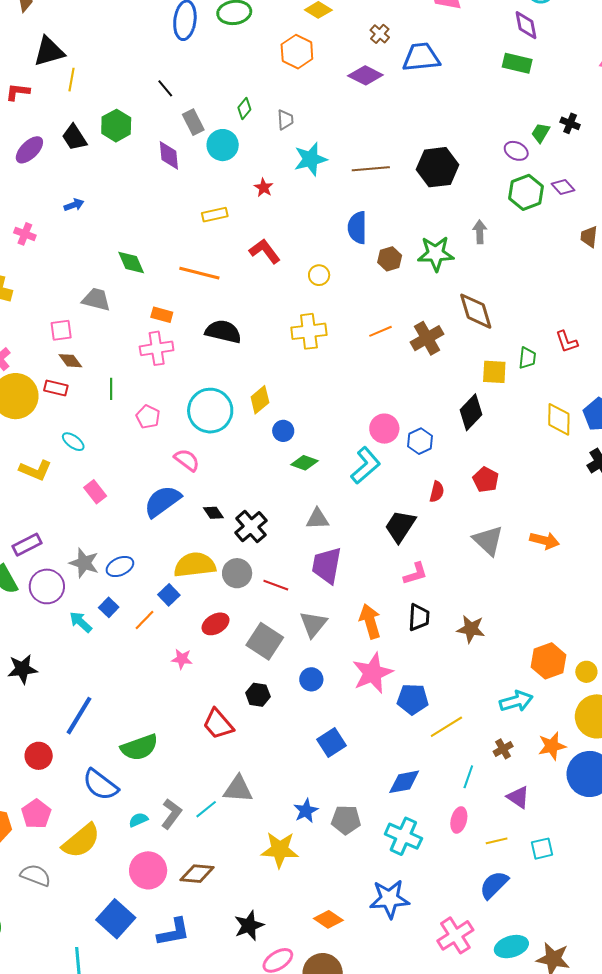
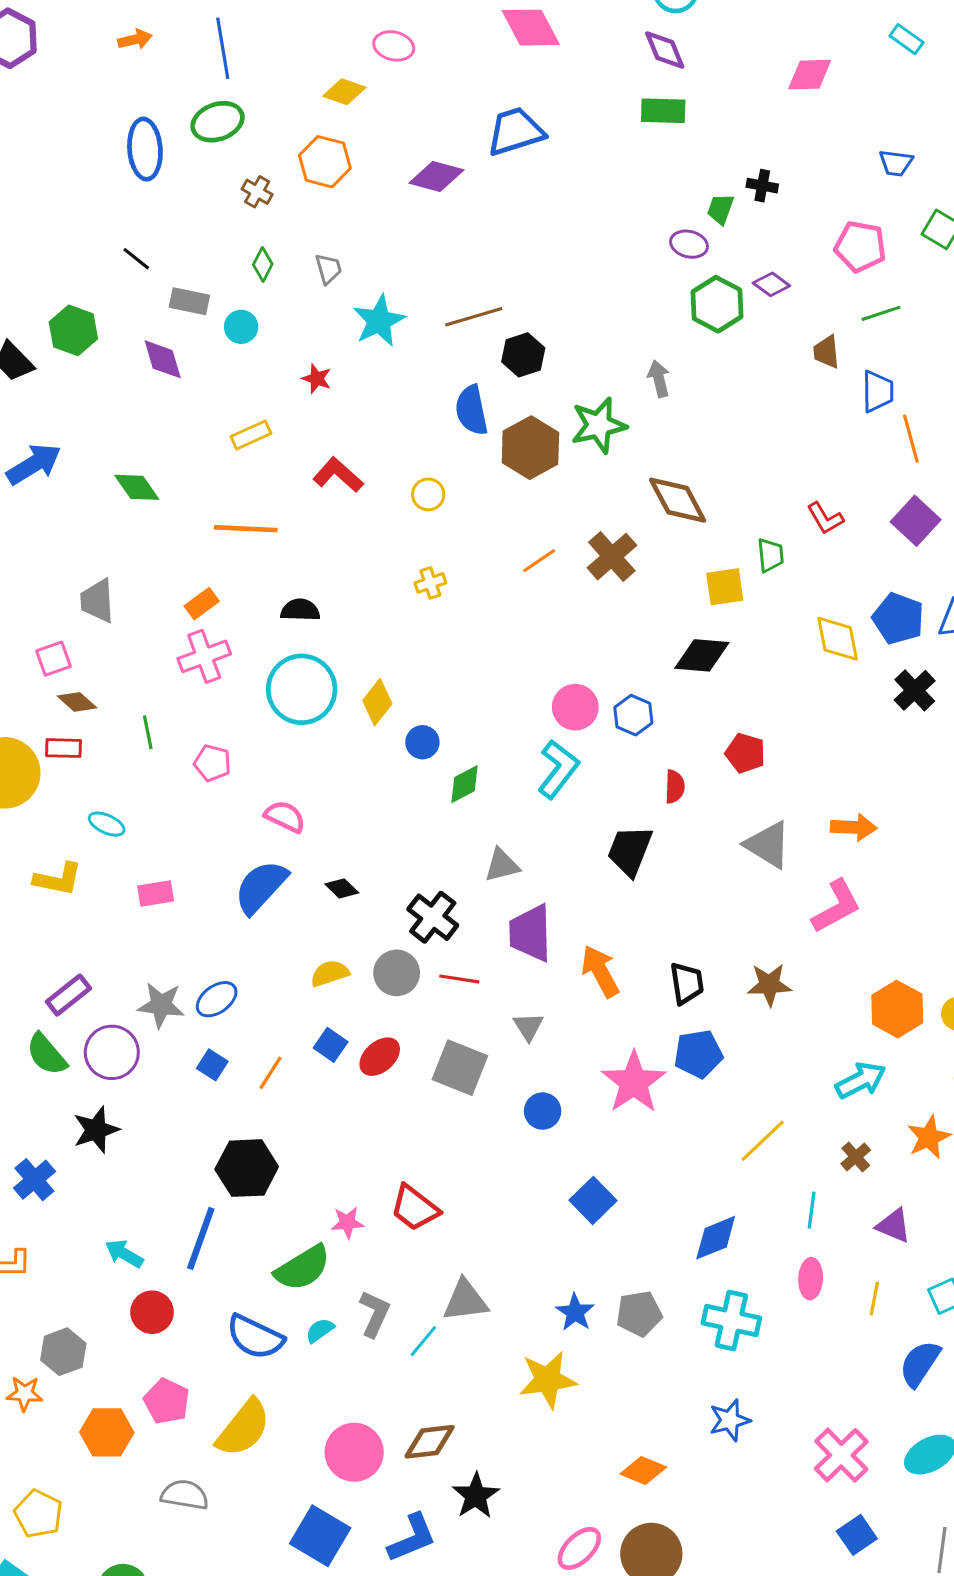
brown cross: (380, 34) -> (257, 192), moved
gray rectangle: (193, 122) -> (189, 301), turned -40
cyan circle: (223, 145) -> (241, 327), size x0.7
black hexagon: (438, 167) -> (523, 355), moved, size x0.7
blue arrow: (74, 205) -> (34, 464), size x1.8
brown hexagon: (390, 259) -> (530, 448), size x1.6
green diamond: (131, 262) -> (137, 487), moved
gray trapezoid: (96, 299) -> (97, 601), turned -96
orange rectangle: (162, 315) -> (202, 604), turned -40
yellow cross: (309, 331) -> (430, 583), size x0.6
black semicircle: (223, 332) -> (300, 610), size x0.7
cyan circle: (210, 411) -> (302, 689), moved
black diamond: (471, 412) -> (702, 655), turned 63
green diamond: (304, 463) -> (465, 784), turned -36
pink rectangle: (95, 492) -> (156, 893), turned -50
black cross: (251, 527) -> (433, 917), moved
yellow semicircle: (195, 565) -> (330, 973), size x0.6
pink L-shape: (415, 574) -> (836, 906), moved, size x1.4
blue square: (169, 595) -> (331, 1045), moved
orange arrow: (370, 621) -> (600, 971), moved
cyan arrow: (81, 622) -> (124, 1254), moved
gray triangle: (313, 624) -> (528, 1027), size x0.7
pink star: (182, 659) -> (347, 1222), moved
black star: (22, 669) -> (96, 1130), moved
black hexagon: (258, 695) -> (247, 1168), moved, size x1.6
blue pentagon: (413, 699) -> (698, 1054), moved
gray L-shape: (171, 814) -> (375, 1314), moved
cyan semicircle: (138, 820) -> (320, 1330), moved
yellow line: (497, 841) -> (874, 1299), turned -55
blue semicircle: (494, 885) -> (920, 1364), moved
blue star: (389, 899) -> (730, 1420), size x0.7
black star: (249, 925) -> (476, 1496), moved

